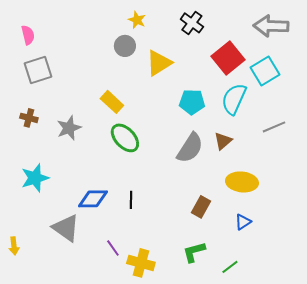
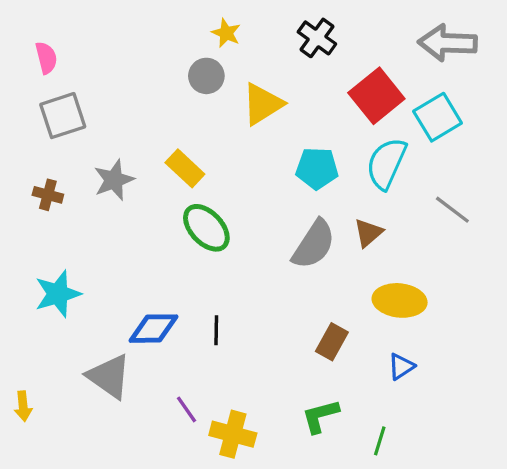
gray line: (274, 127) -> (452, 210), turned 60
gray star: (69, 128) -> (114, 180), moved
green line: (230, 267) -> (380, 441), turned -36

